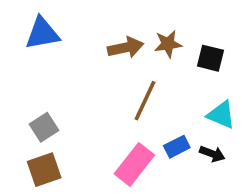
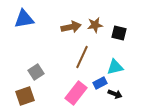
cyan triangle: (221, 115) -> (115, 67), moved, turned -36
gray square: (44, 127) -> (36, 72), moved
black arrow: (212, 154) -> (115, 94), moved

